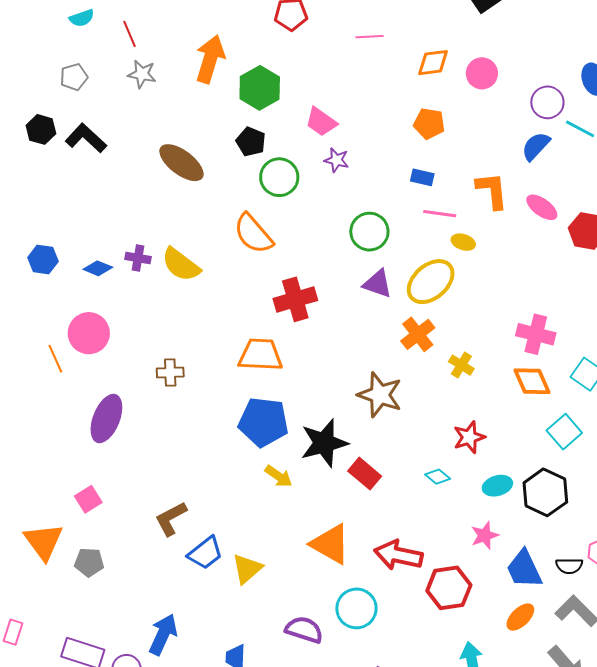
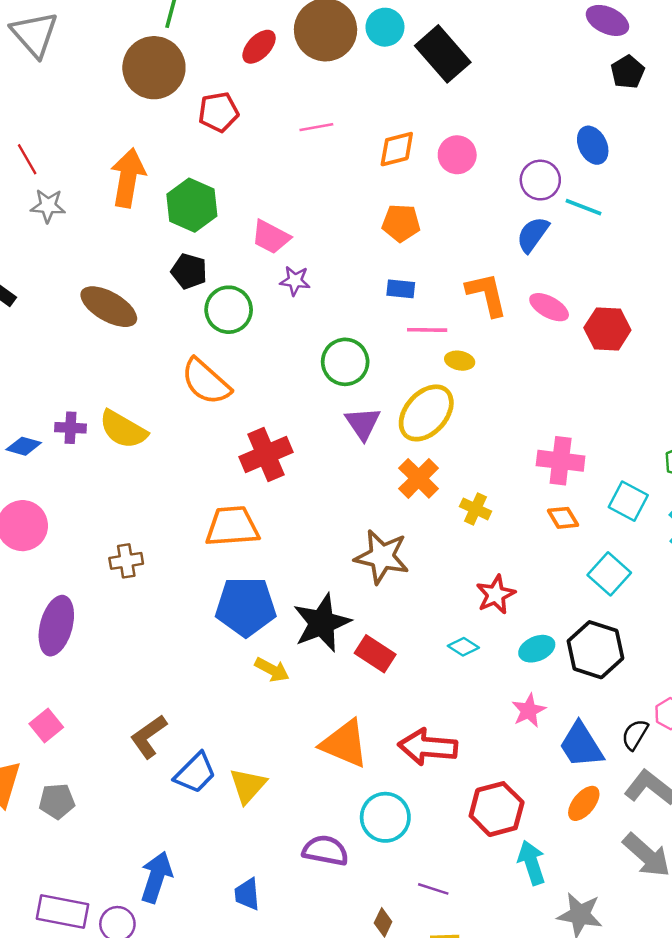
purple triangle: (378, 284) -> (363, 423), turned 44
orange diamond: (532, 381) -> (563, 518), size x0.7
black semicircle: (569, 566) -> (635, 735), turned 128
red hexagon: (449, 588) -> (497, 809), moved

